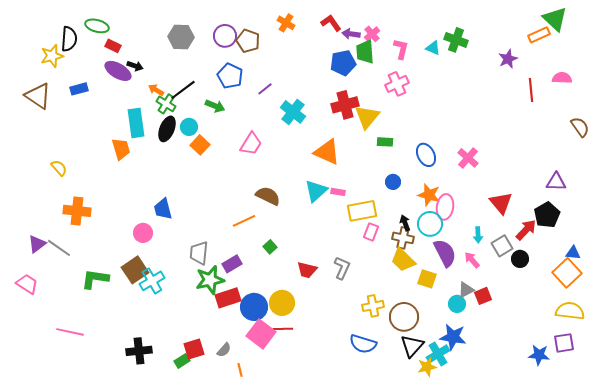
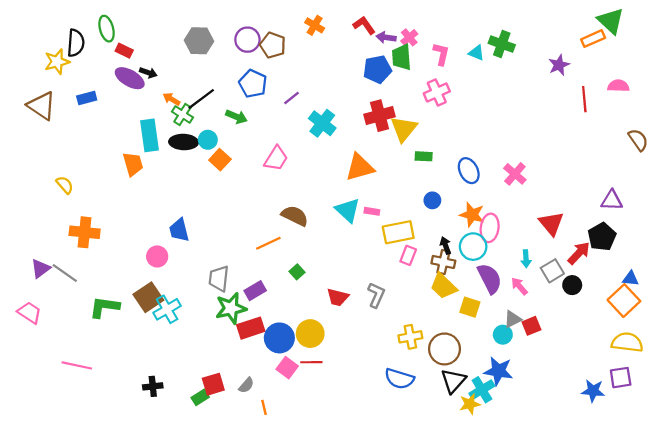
green ellipse: (97, 26) -> (107, 29), turned 60
black ellipse: (167, 129) -> (184, 142), turned 70
orange triangle: (327, 152) -> (360, 167), turned -40
cyan triangle: (316, 191) -> (348, 210), turned -35
pink square: (261, 334) -> (287, 368), size x0.7
black cross: (139, 351) -> (153, 386), size x0.7

